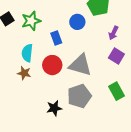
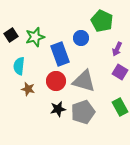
blue rectangle: (56, 38) -> (60, 54), size x1.6
cyan semicircle: (27, 53) -> (19, 66), moved
black star: (54, 108) -> (58, 109), moved

